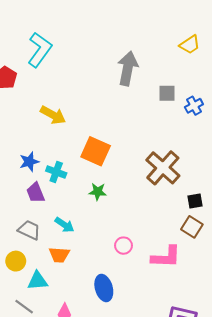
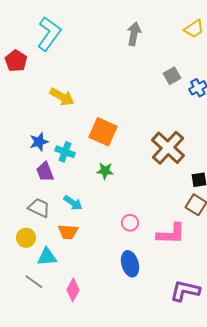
gray arrow: (128, 68) -> (134, 34), moved, size x0.7
gray square: (167, 93) -> (172, 76), turned -30
blue ellipse: (104, 288) -> (130, 264), moved

